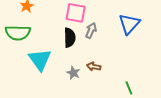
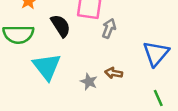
blue triangle: (129, 24) -> (156, 53), moved
black semicircle: (70, 38) -> (61, 26), moved, turned -30

